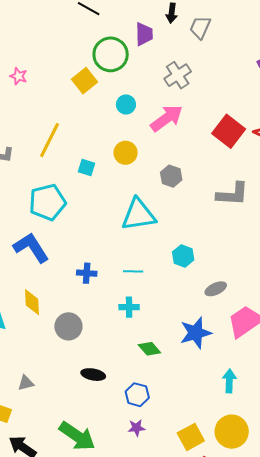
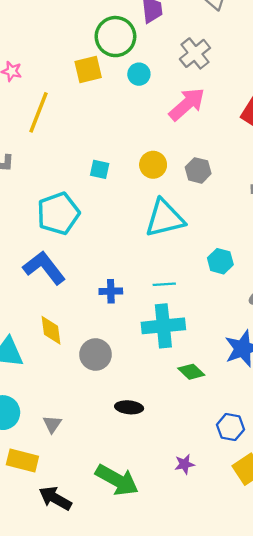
yellow square: (84, 81) -> (88, 70), turned 30
cyan circle: (126, 104) -> (139, 74), moved
yellow line: (49, 140) -> (38, 112), moved
yellow circle: (126, 153) -> (153, 165), moved
cyan cross: (129, 307) -> (163, 326), size x1.8
gray triangle: (26, 383) -> (52, 424), turned -36
blue hexagon: (137, 395) -> (230, 427), moved

